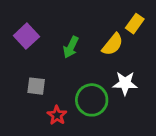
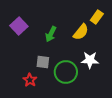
gray square: (36, 86) -> (43, 62), moved
red star: (57, 115) -> (30, 80), moved

